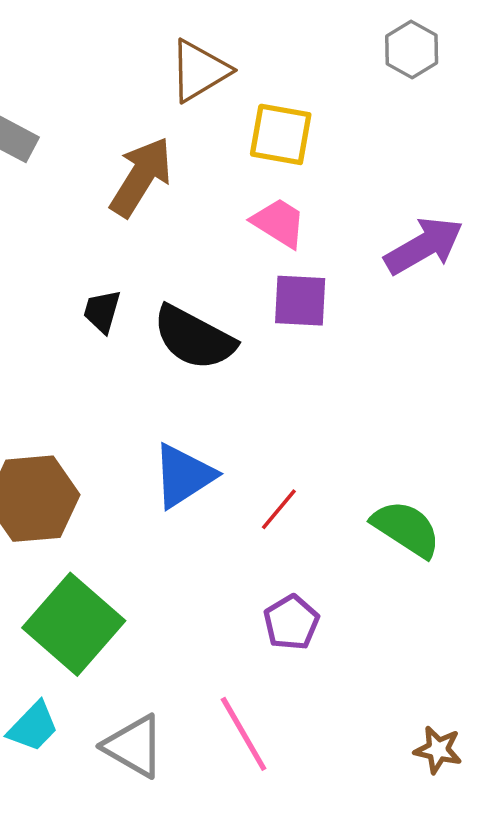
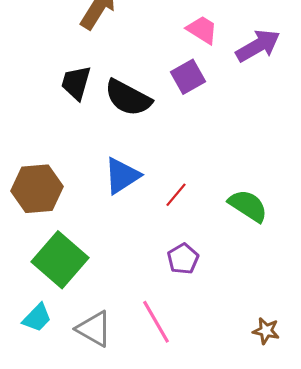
pink trapezoid: (279, 223) -> (202, 30), moved
purple square: (300, 301) -> (188, 77), turned -32
black trapezoid: (102, 311) -> (76, 83), size x1.4

